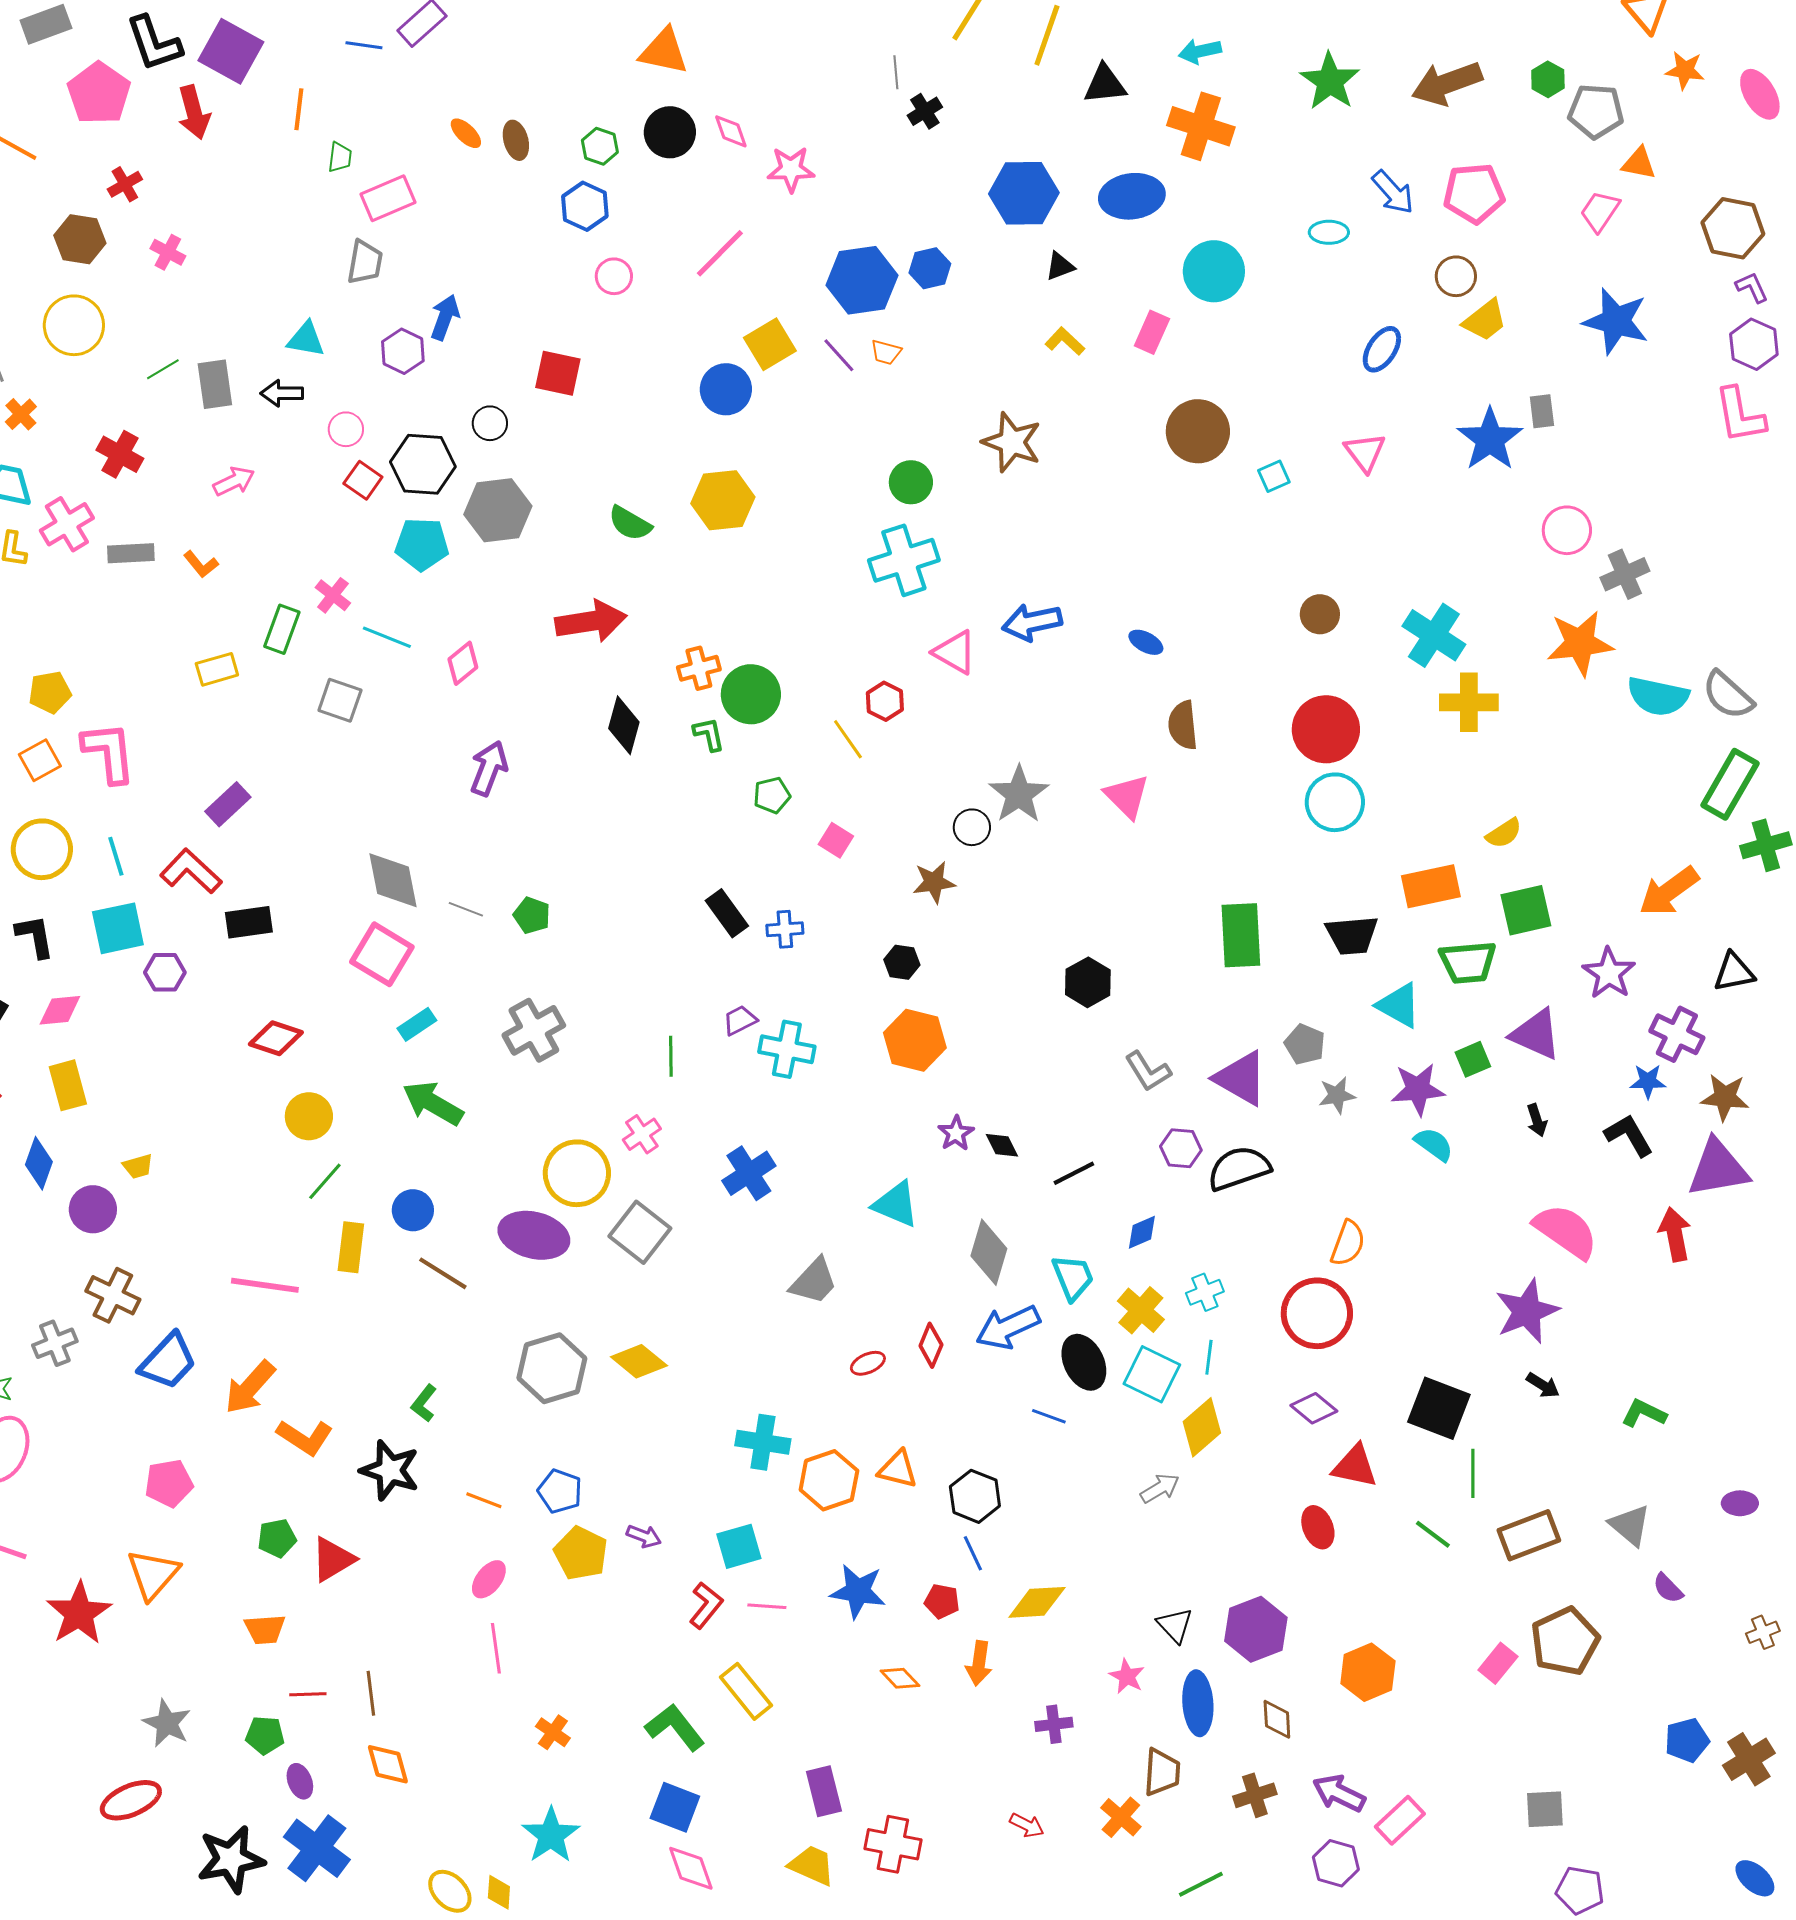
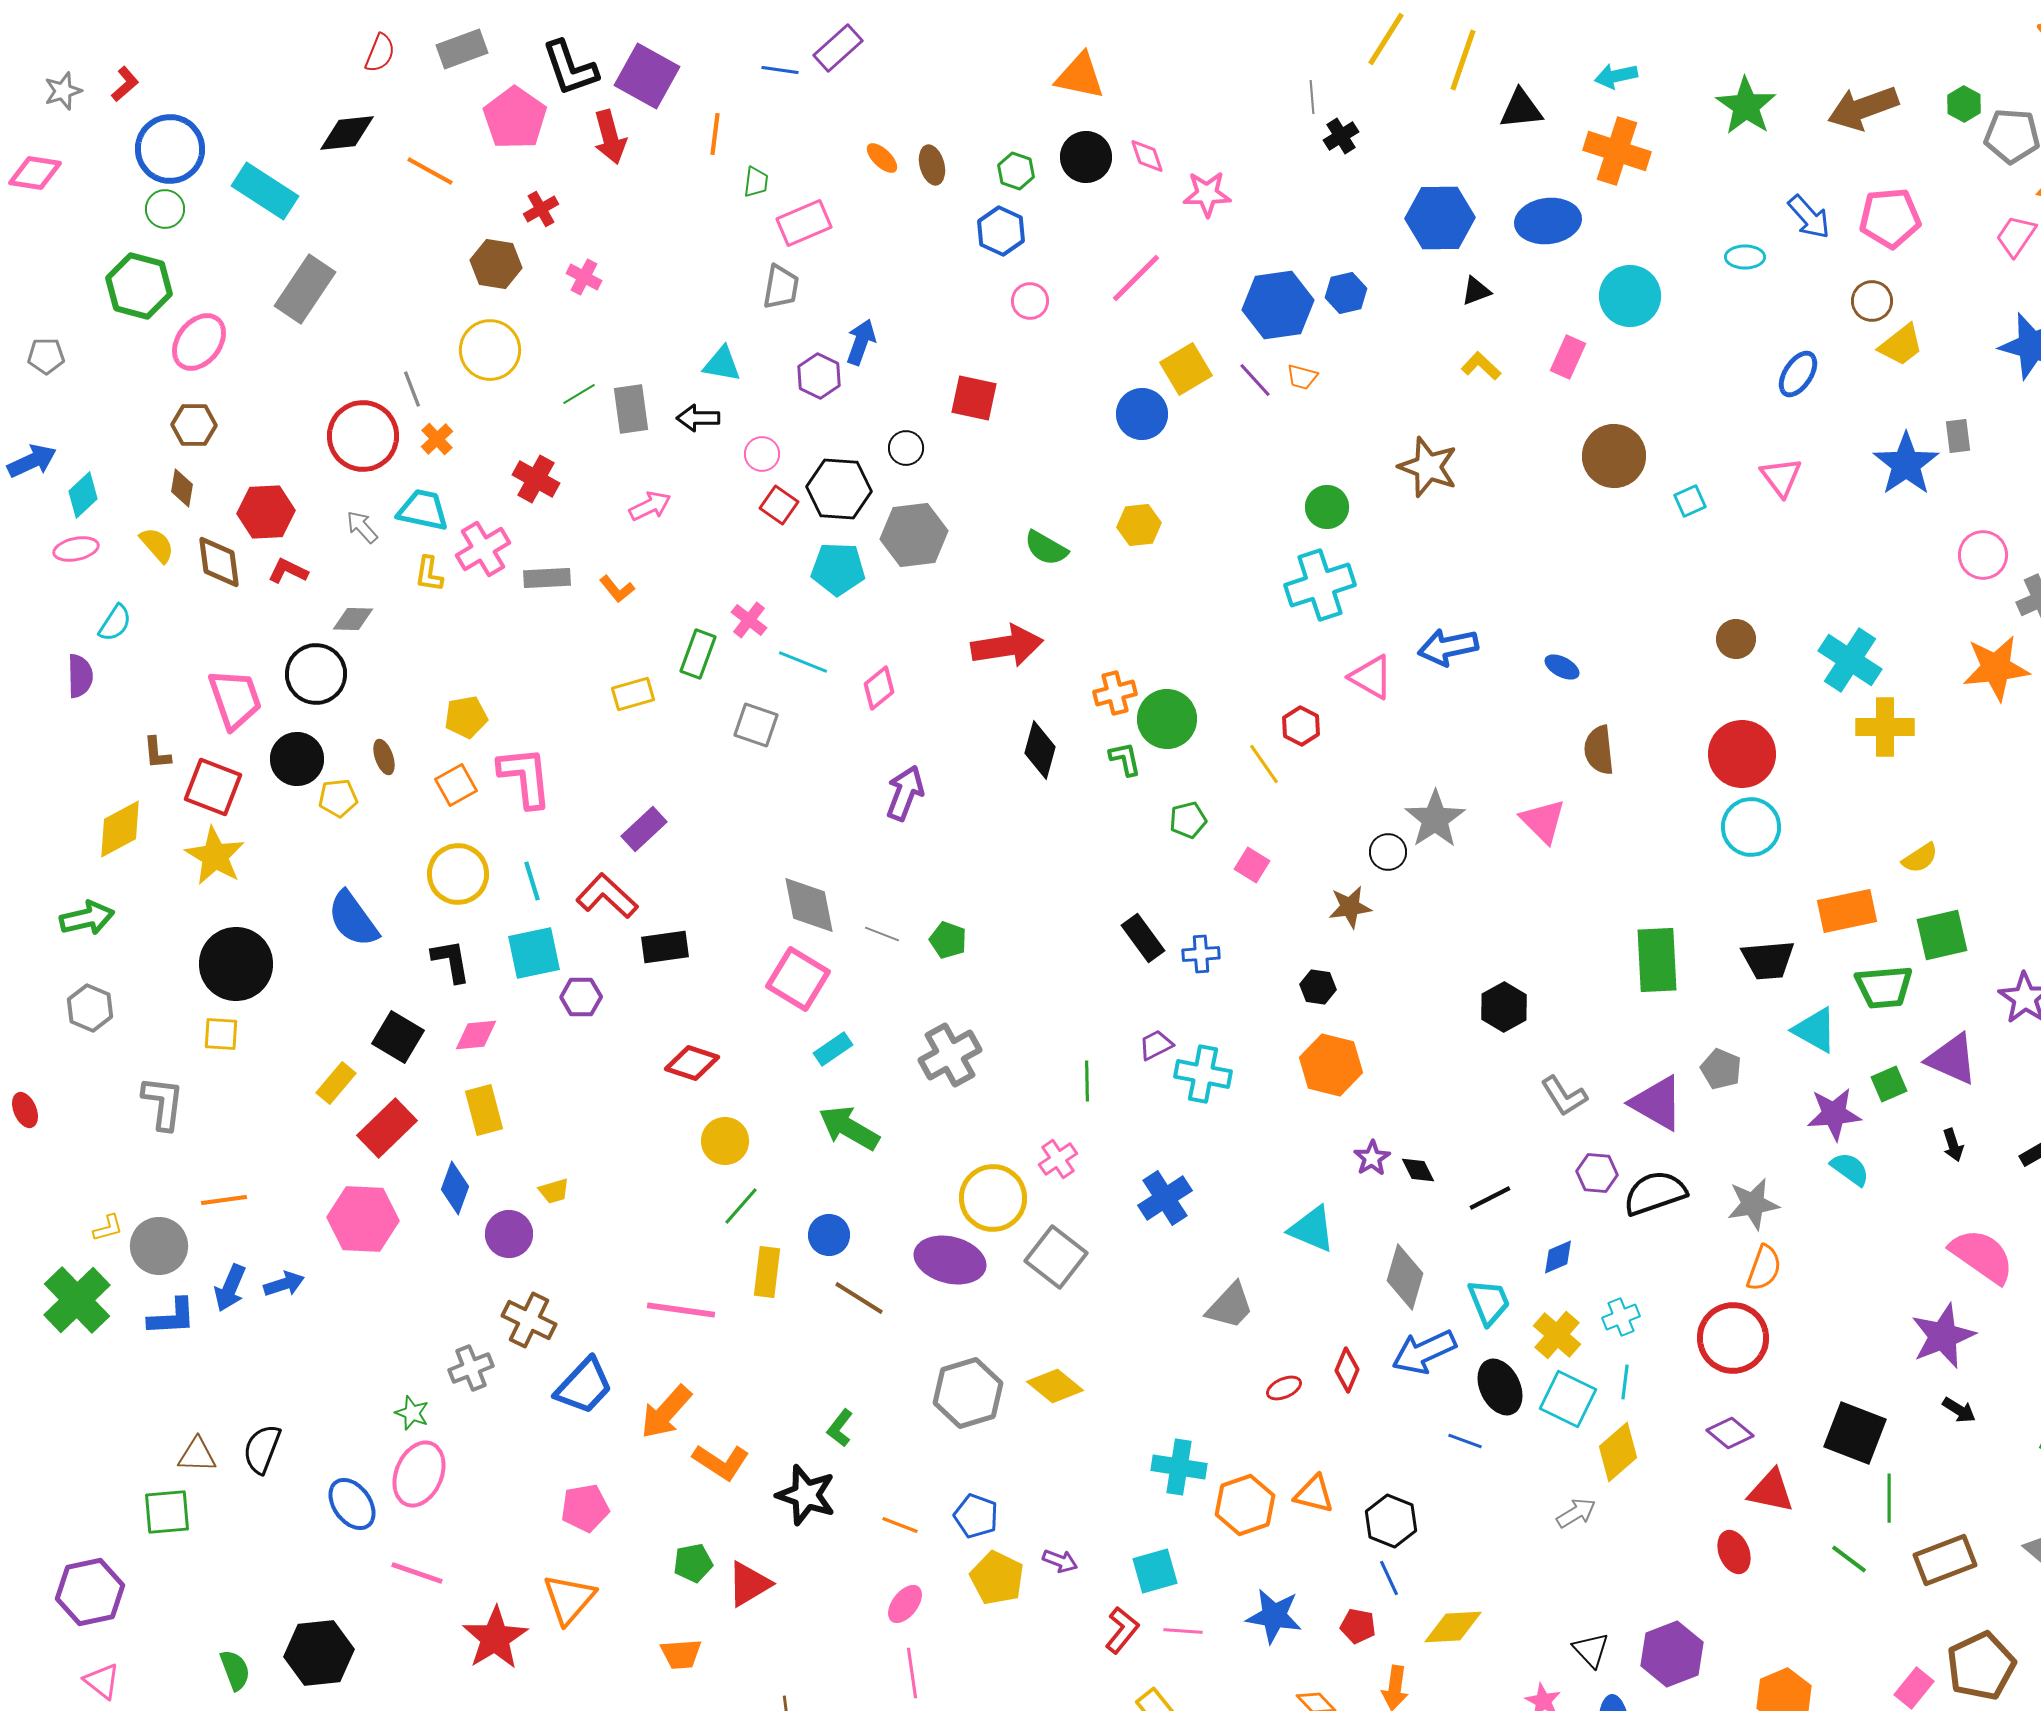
yellow hexagon: (723, 500) -> (1139, 525), size x0.7
gray star: (1337, 1095) -> (1753, 1204), moved, size x1.4

